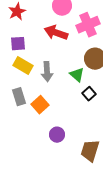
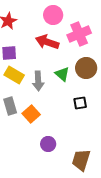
green triangle: (77, 75) -> (62, 74), moved
black square: (89, 94) -> (80, 103), turned 32

